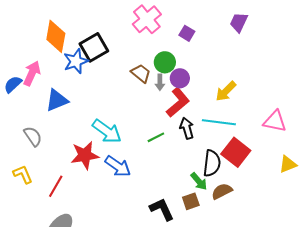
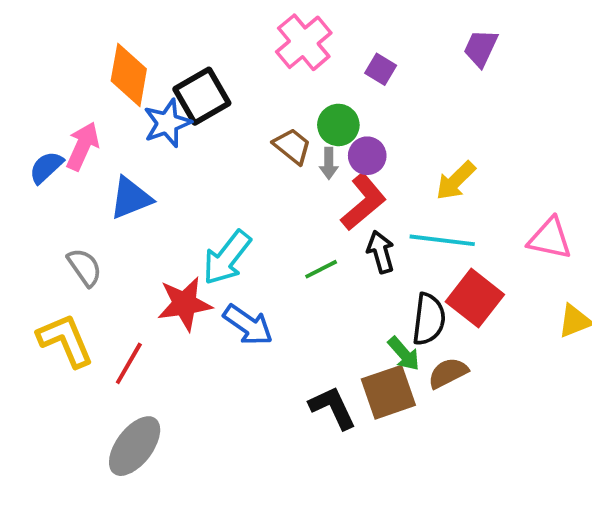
cyan arrow: (107, 131) -> (227, 258), turned 92
yellow L-shape: (23, 174) -> (65, 340), size x1.5
brown square: (191, 201) -> (388, 392), size x1.6

